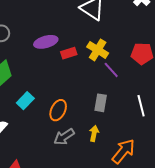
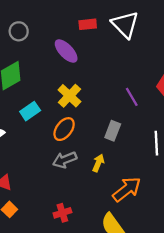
purple ellipse: (46, 42) -> (66, 51), turned 50
yellow cross: (98, 50) -> (69, 96), moved
red rectangle: (69, 53) -> (88, 24), moved

